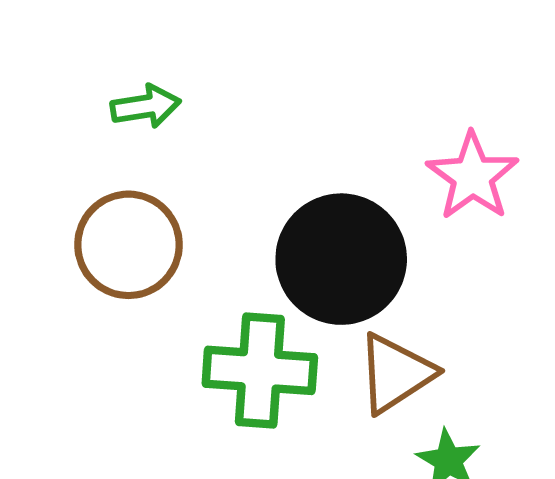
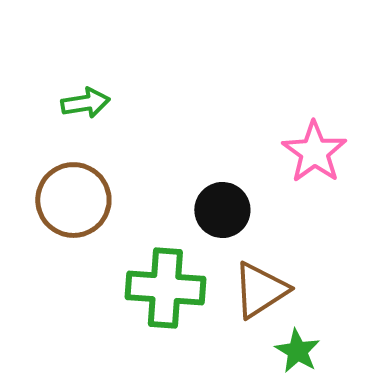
black circle: (341, 259) -> (222, 210), size x0.6

